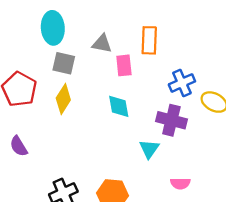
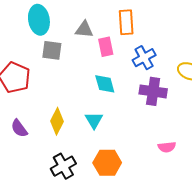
blue cross: (182, 83) -> (144, 58), moved
yellow diamond: (63, 99) -> (57, 121), moved
cyan triangle: (149, 149) -> (94, 120), moved

